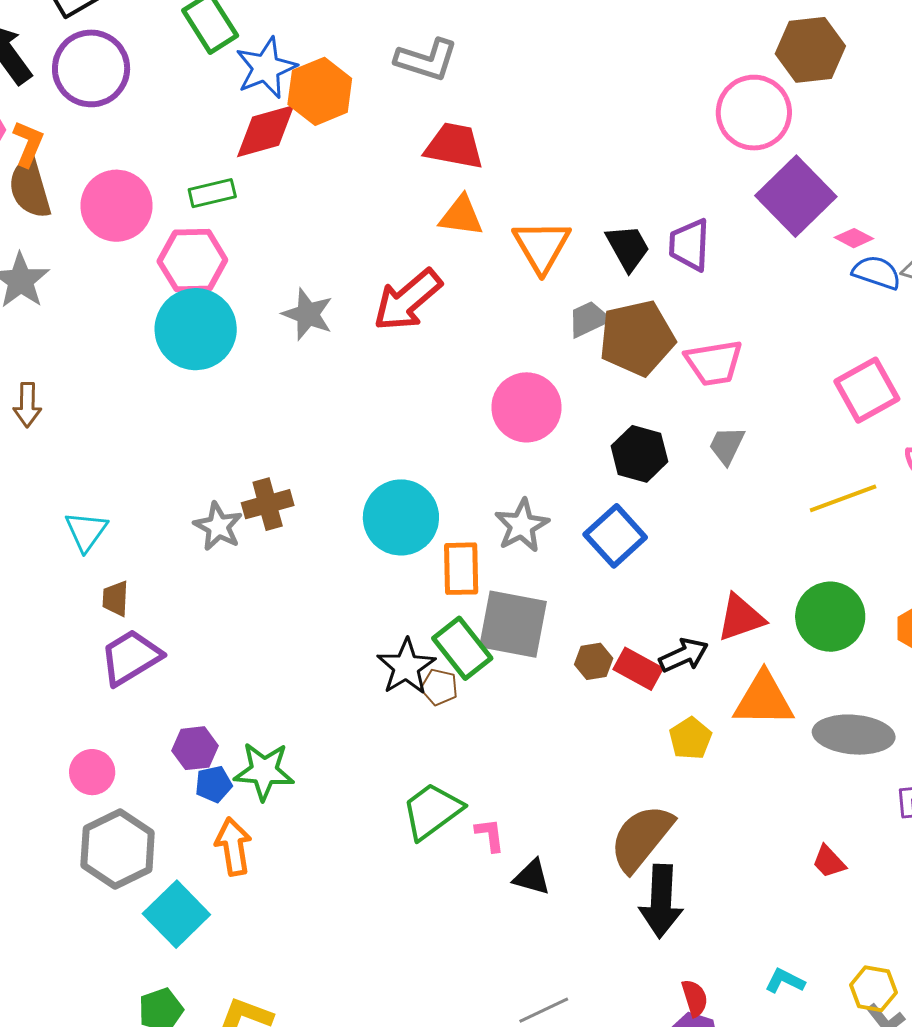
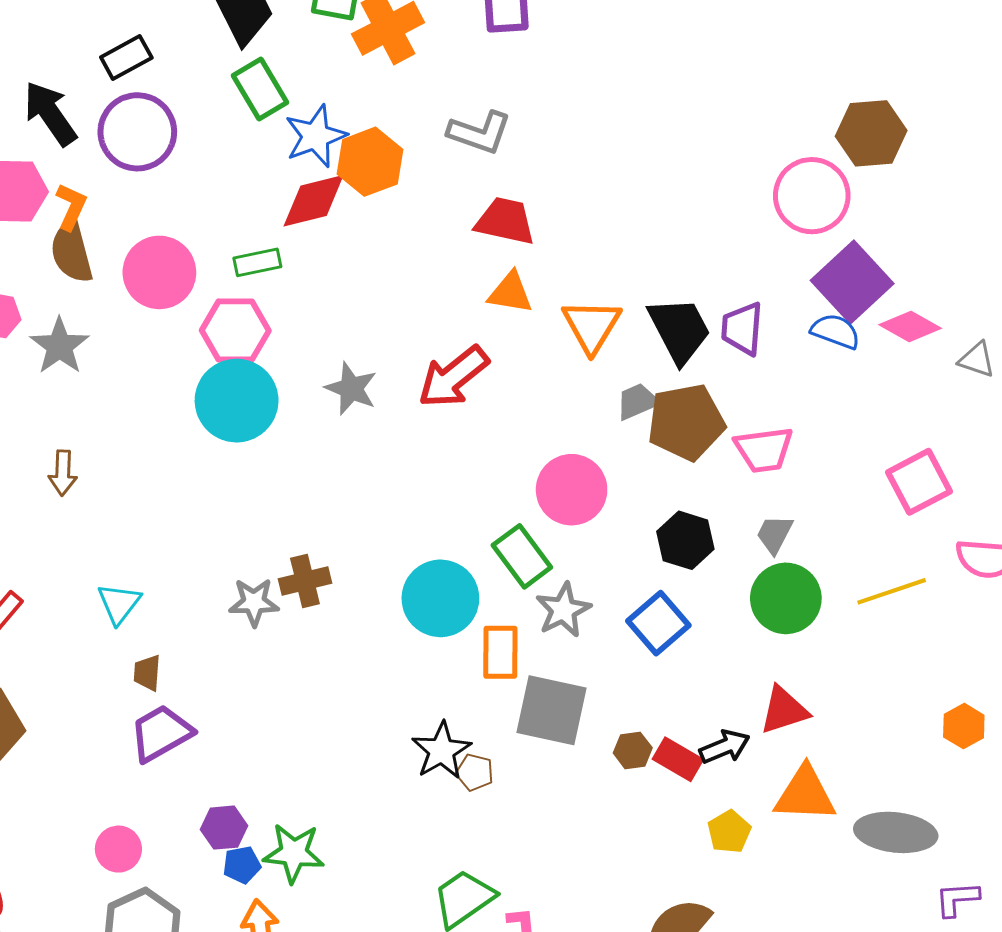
pink diamond: (854, 238) -> (910, 326), size x1.5
black trapezoid: (628, 248) -> (679, 330), size x1.4
blue semicircle: (877, 273) -> (835, 331), moved
gray star: (218, 526) -> (254, 602), turned -30
green circle: (830, 617) -> (786, 598), moved
green rectangle: (462, 648) -> (522, 556), moved

